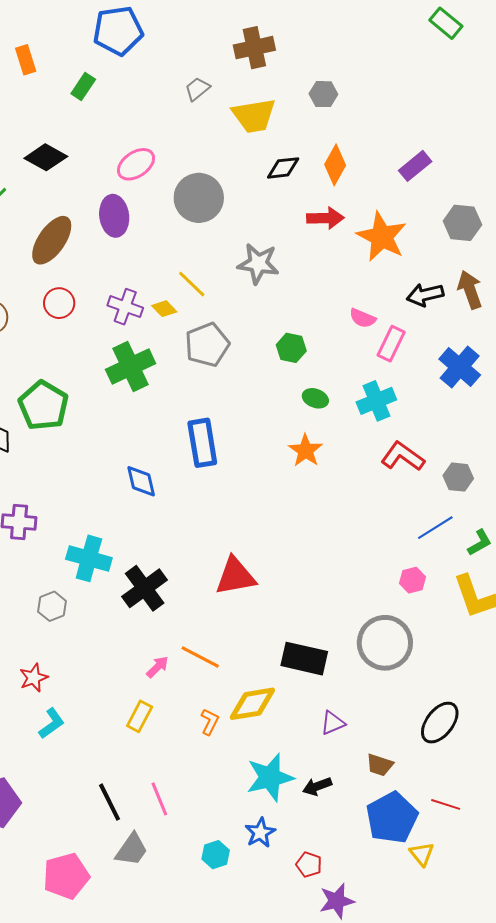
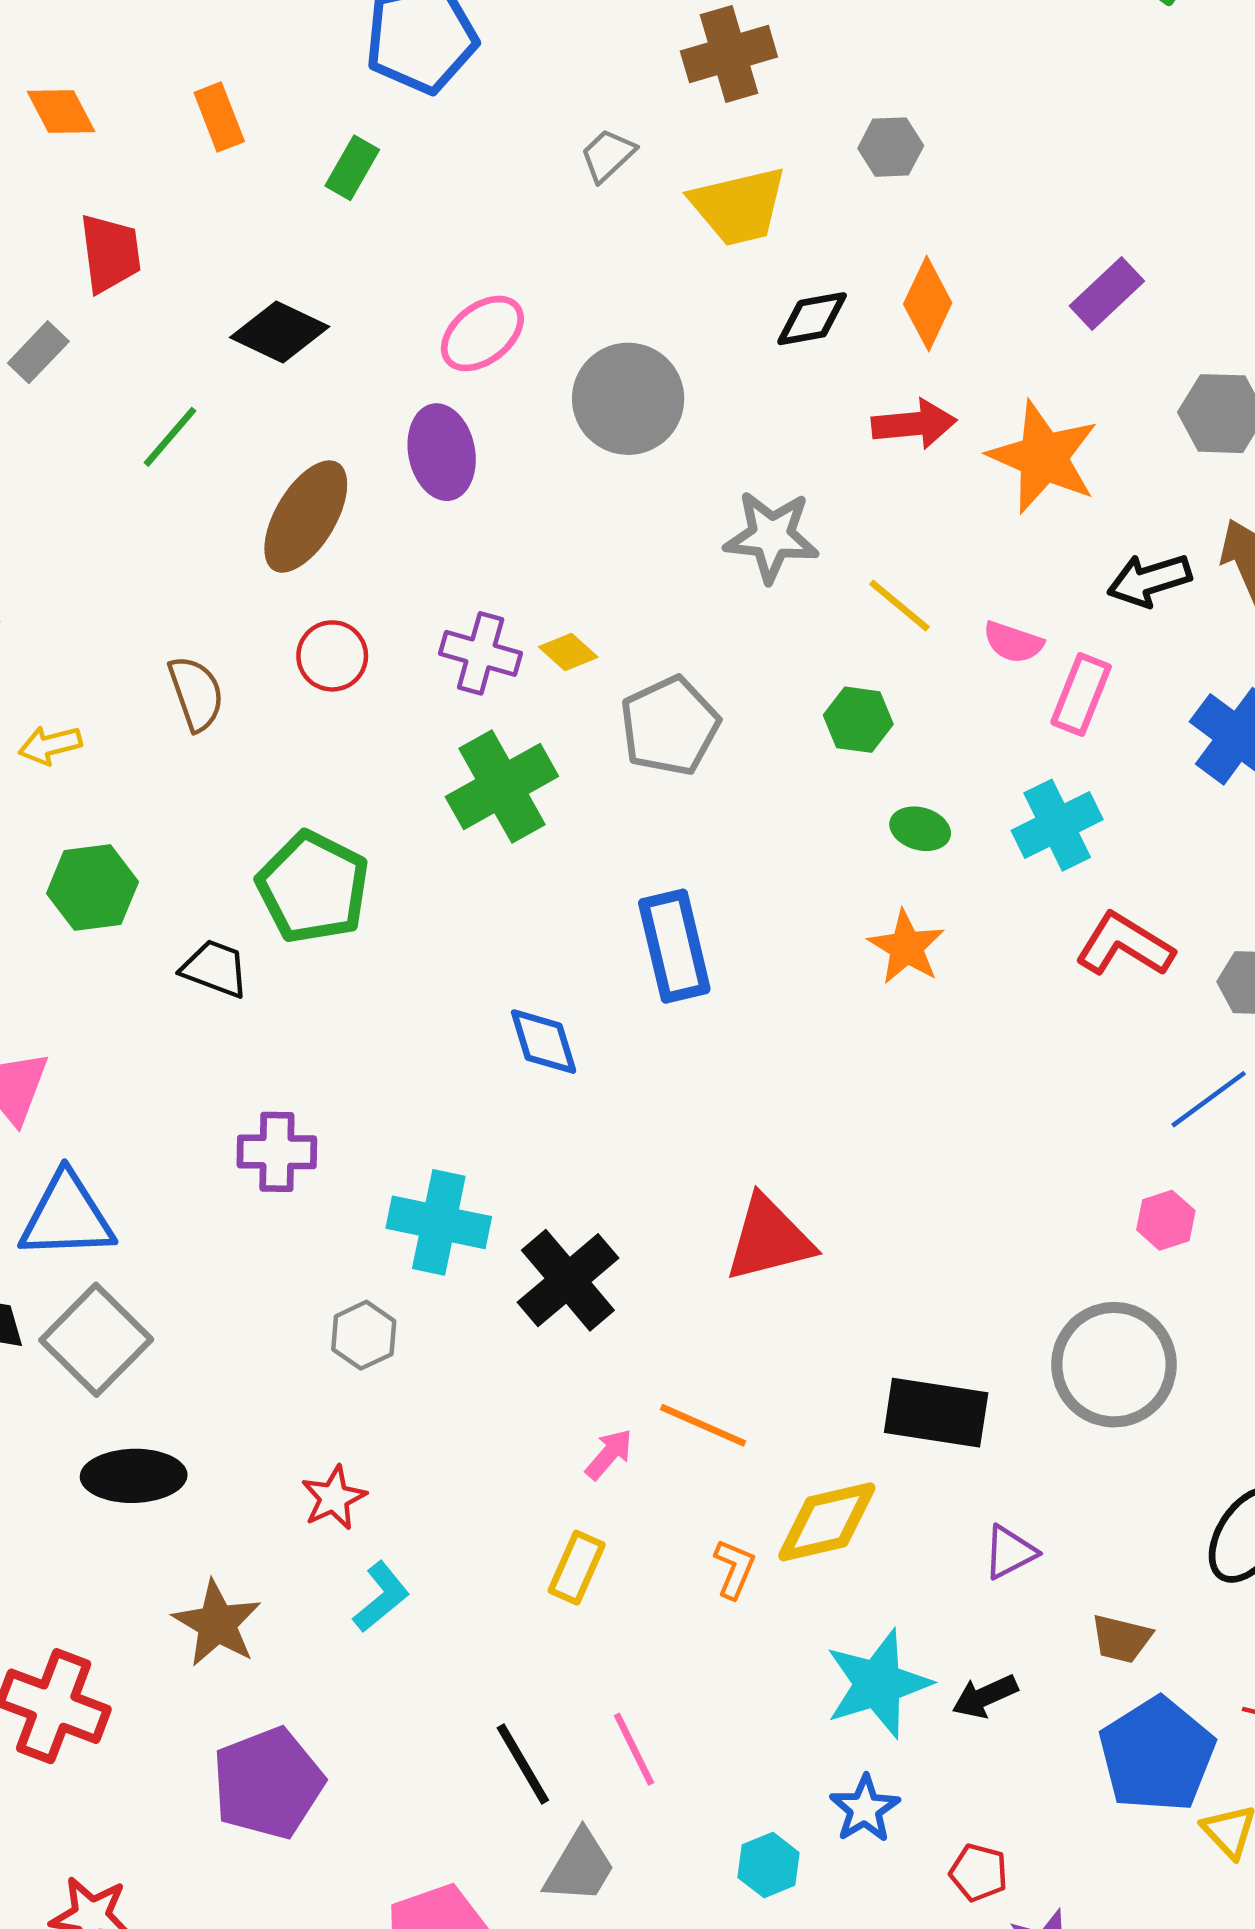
yellow line: (192, 284) -> (899, 606), moved

